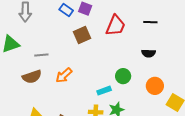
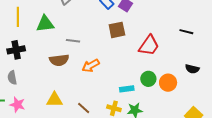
red trapezoid: (115, 26) -> (149, 46), moved
black semicircle: (149, 53) -> (192, 69), moved
orange circle: (155, 86) -> (168, 83), moved

